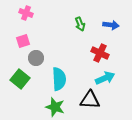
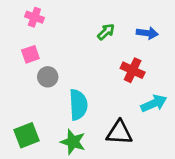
green arrow: (80, 24) -> (106, 32), turned -112
cyan arrow: (105, 78) -> (154, 103), moved
green square: (20, 79) -> (26, 135), moved, turned 30

